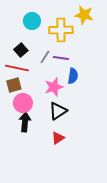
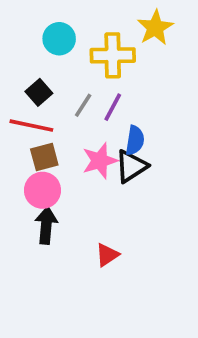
yellow star: (84, 15) -> (155, 28), turned 30
purple line: (61, 58) -> (113, 107), turned -70
brown square: (14, 85) -> (44, 157), moved
black triangle: (58, 111) -> (131, 166), moved

